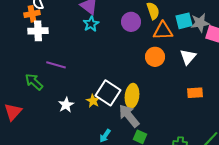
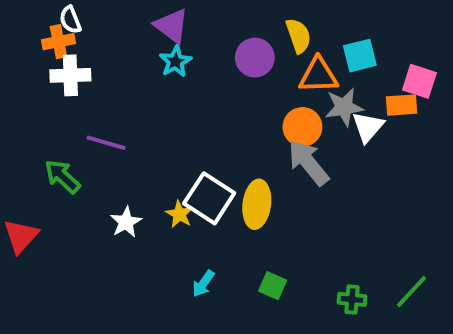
gray star: (200, 23) -> (344, 107), moved
orange rectangle: (195, 93) -> (402, 105), moved
gray arrow: (129, 116) -> (308, 163), moved

